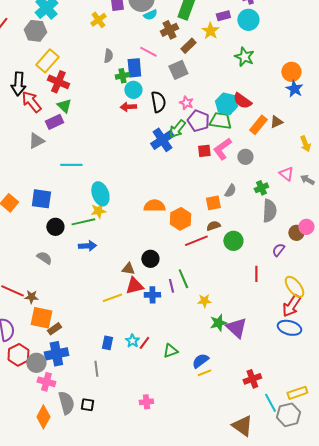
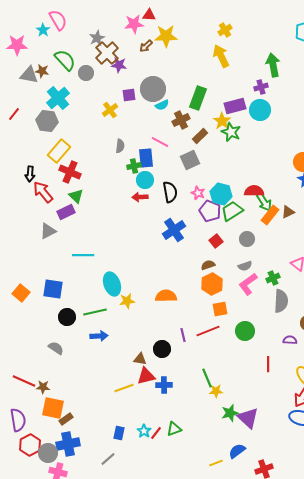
purple rectangle: (223, 16) -> (235, 106), size x1.5
green star: (244, 57) -> (231, 132), moved
black arrow: (18, 84) -> (30, 174), size x0.7
red semicircle: (242, 101) -> (254, 191), turned 144
cyan hexagon: (226, 104) -> (221, 194), moved
green trapezoid: (220, 121) -> (232, 211), turned -40
green arrow: (177, 129) -> (264, 202), moved, turned -72
pink L-shape: (222, 149) -> (248, 284), moved
red square: (204, 151) -> (216, 241), turned -32
gray circle: (245, 157) -> (247, 239), moved
gray semicircle: (230, 191) -> (245, 266), moved, turned 40
orange square: (213, 203) -> (220, 309), moved
yellow star: (98, 211) -> (127, 301), moved
orange hexagon: (180, 219) -> (212, 284), moved
brown semicircle: (213, 226) -> (208, 265), moved
purple semicircle: (278, 250) -> (290, 340), turned 56
green line: (183, 279) -> (207, 378), moved
purple line: (171, 286) -> (183, 335), moved
green triangle: (170, 351) -> (174, 429), moved
blue semicircle: (200, 361) -> (237, 451), moved
gray line: (96, 369) -> (108, 459), turned 56

